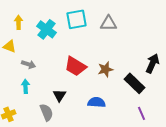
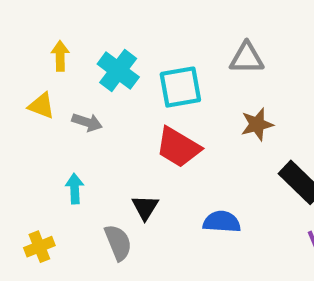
cyan square: (77, 19) -> (180, 87), moved
gray arrow: (29, 64) -> (87, 122), moved
brown star: (106, 69) -> (257, 124), moved

